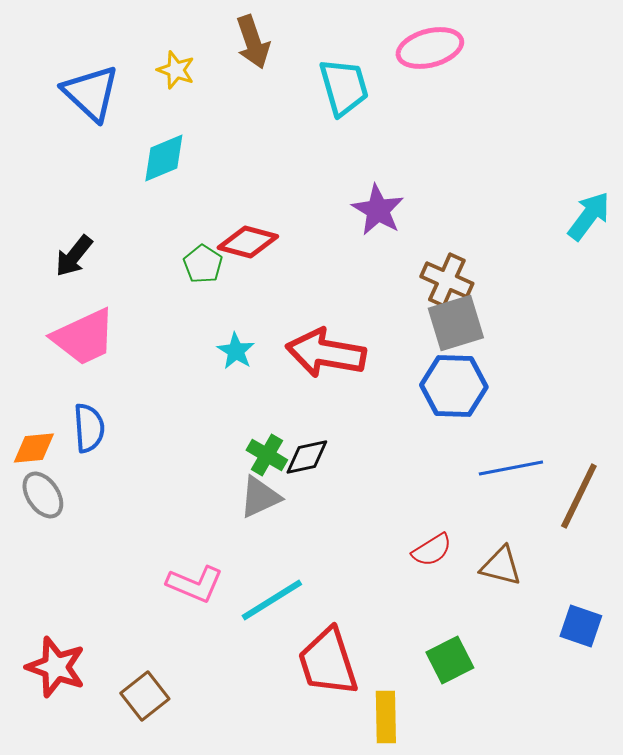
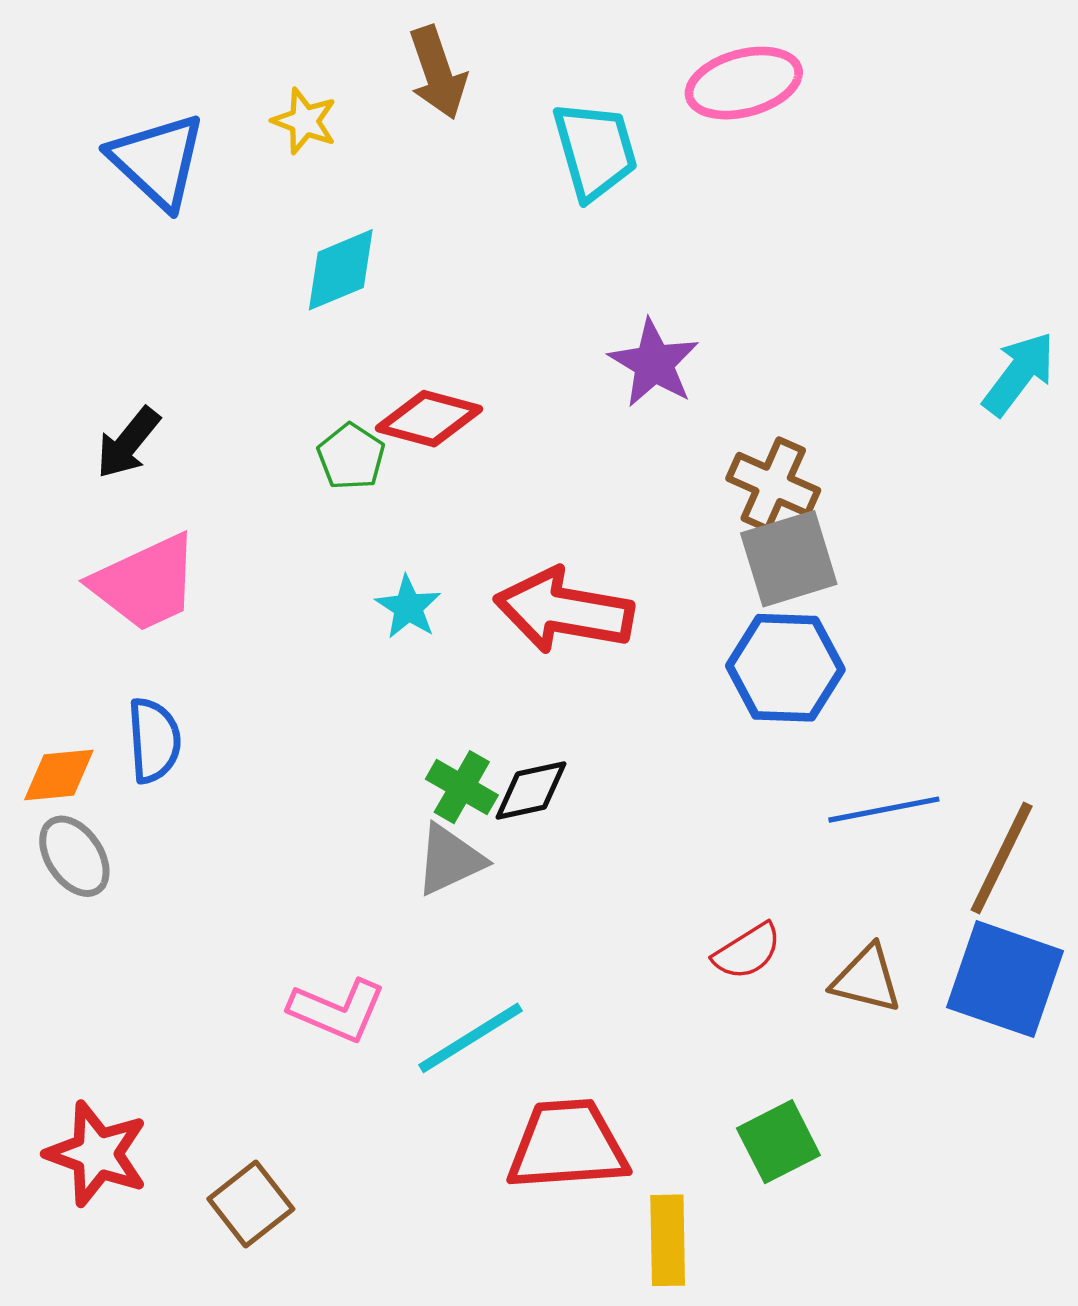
cyan diamond: (164, 158) -> (341, 270), moved
blue square: (581, 626) -> (1005, 979), moved, size x1.6
red trapezoid: (328, 662) -> (567, 1145), turned 104

